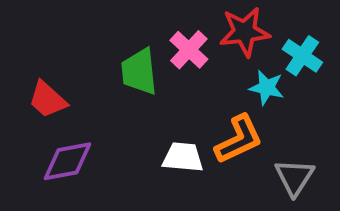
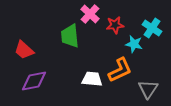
red star: (245, 32) -> (115, 25), moved, size x0.7
pink cross: (189, 50) -> (90, 14), moved

